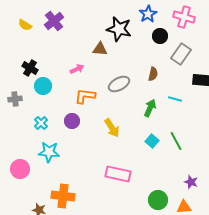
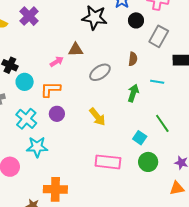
brown triangle: (100, 49) -> (76, 50), moved
orange L-shape: (85, 96) -> (50, 89), moved
cyan cross: (41, 123) -> (26, 119), size x1.5
cyan square: (152, 141) -> (140, 138), moved
green circle: (158, 200) -> (148, 162), moved

